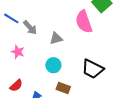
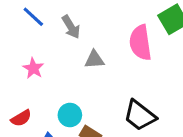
gray arrow: (30, 28) -> (71, 27), moved
cyan circle: (53, 65) -> (70, 115), moved

